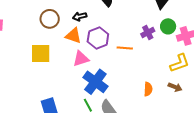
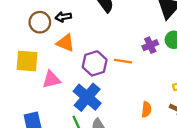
black arrow: (80, 16) -> (63, 17), moved
purple hexagon: (98, 38) -> (95, 63), moved
pink triangle: (81, 59) -> (51, 80), moved

